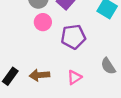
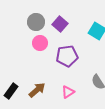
brown arrow: (39, 75) -> (37, 90), turned 144

